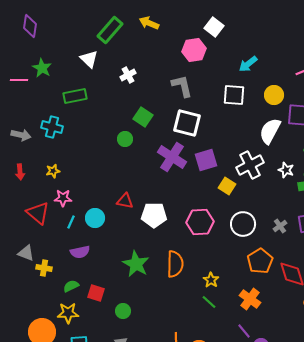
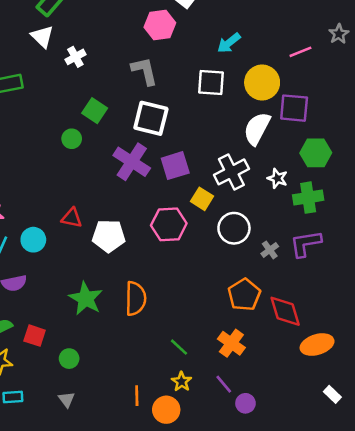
white triangle: (89, 59) -> (42, 36), moved
yellow circle: (274, 95) -> (262, 83), size x1.4
pink hexagon: (200, 222) -> (169, 224), moved
white circle: (243, 224) -> (234, 228), moved
yellow star: (211, 280) -> (182, 382), moved

